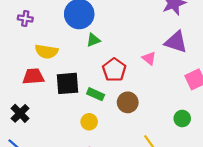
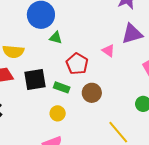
green triangle: (93, 40) -> (56, 38), turned 40
purple triangle: (176, 42) -> (132, 34), turned -30

